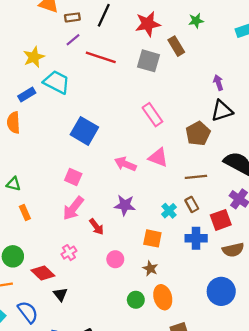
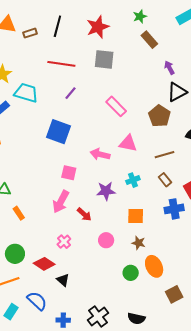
purple line: (73, 40) -> (70, 93), moved
brown rectangle: (176, 46) -> (149, 40), moved
pink square: (73, 177) -> (69, 173), moved
cyan cross: (169, 211) -> (133, 180), moved, turned 32

